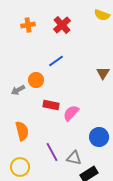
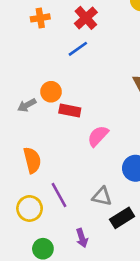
blue line: (56, 61) -> (78, 49), moved
red rectangle: (51, 105) -> (70, 111), moved
purple line: (52, 152) -> (59, 195), moved

